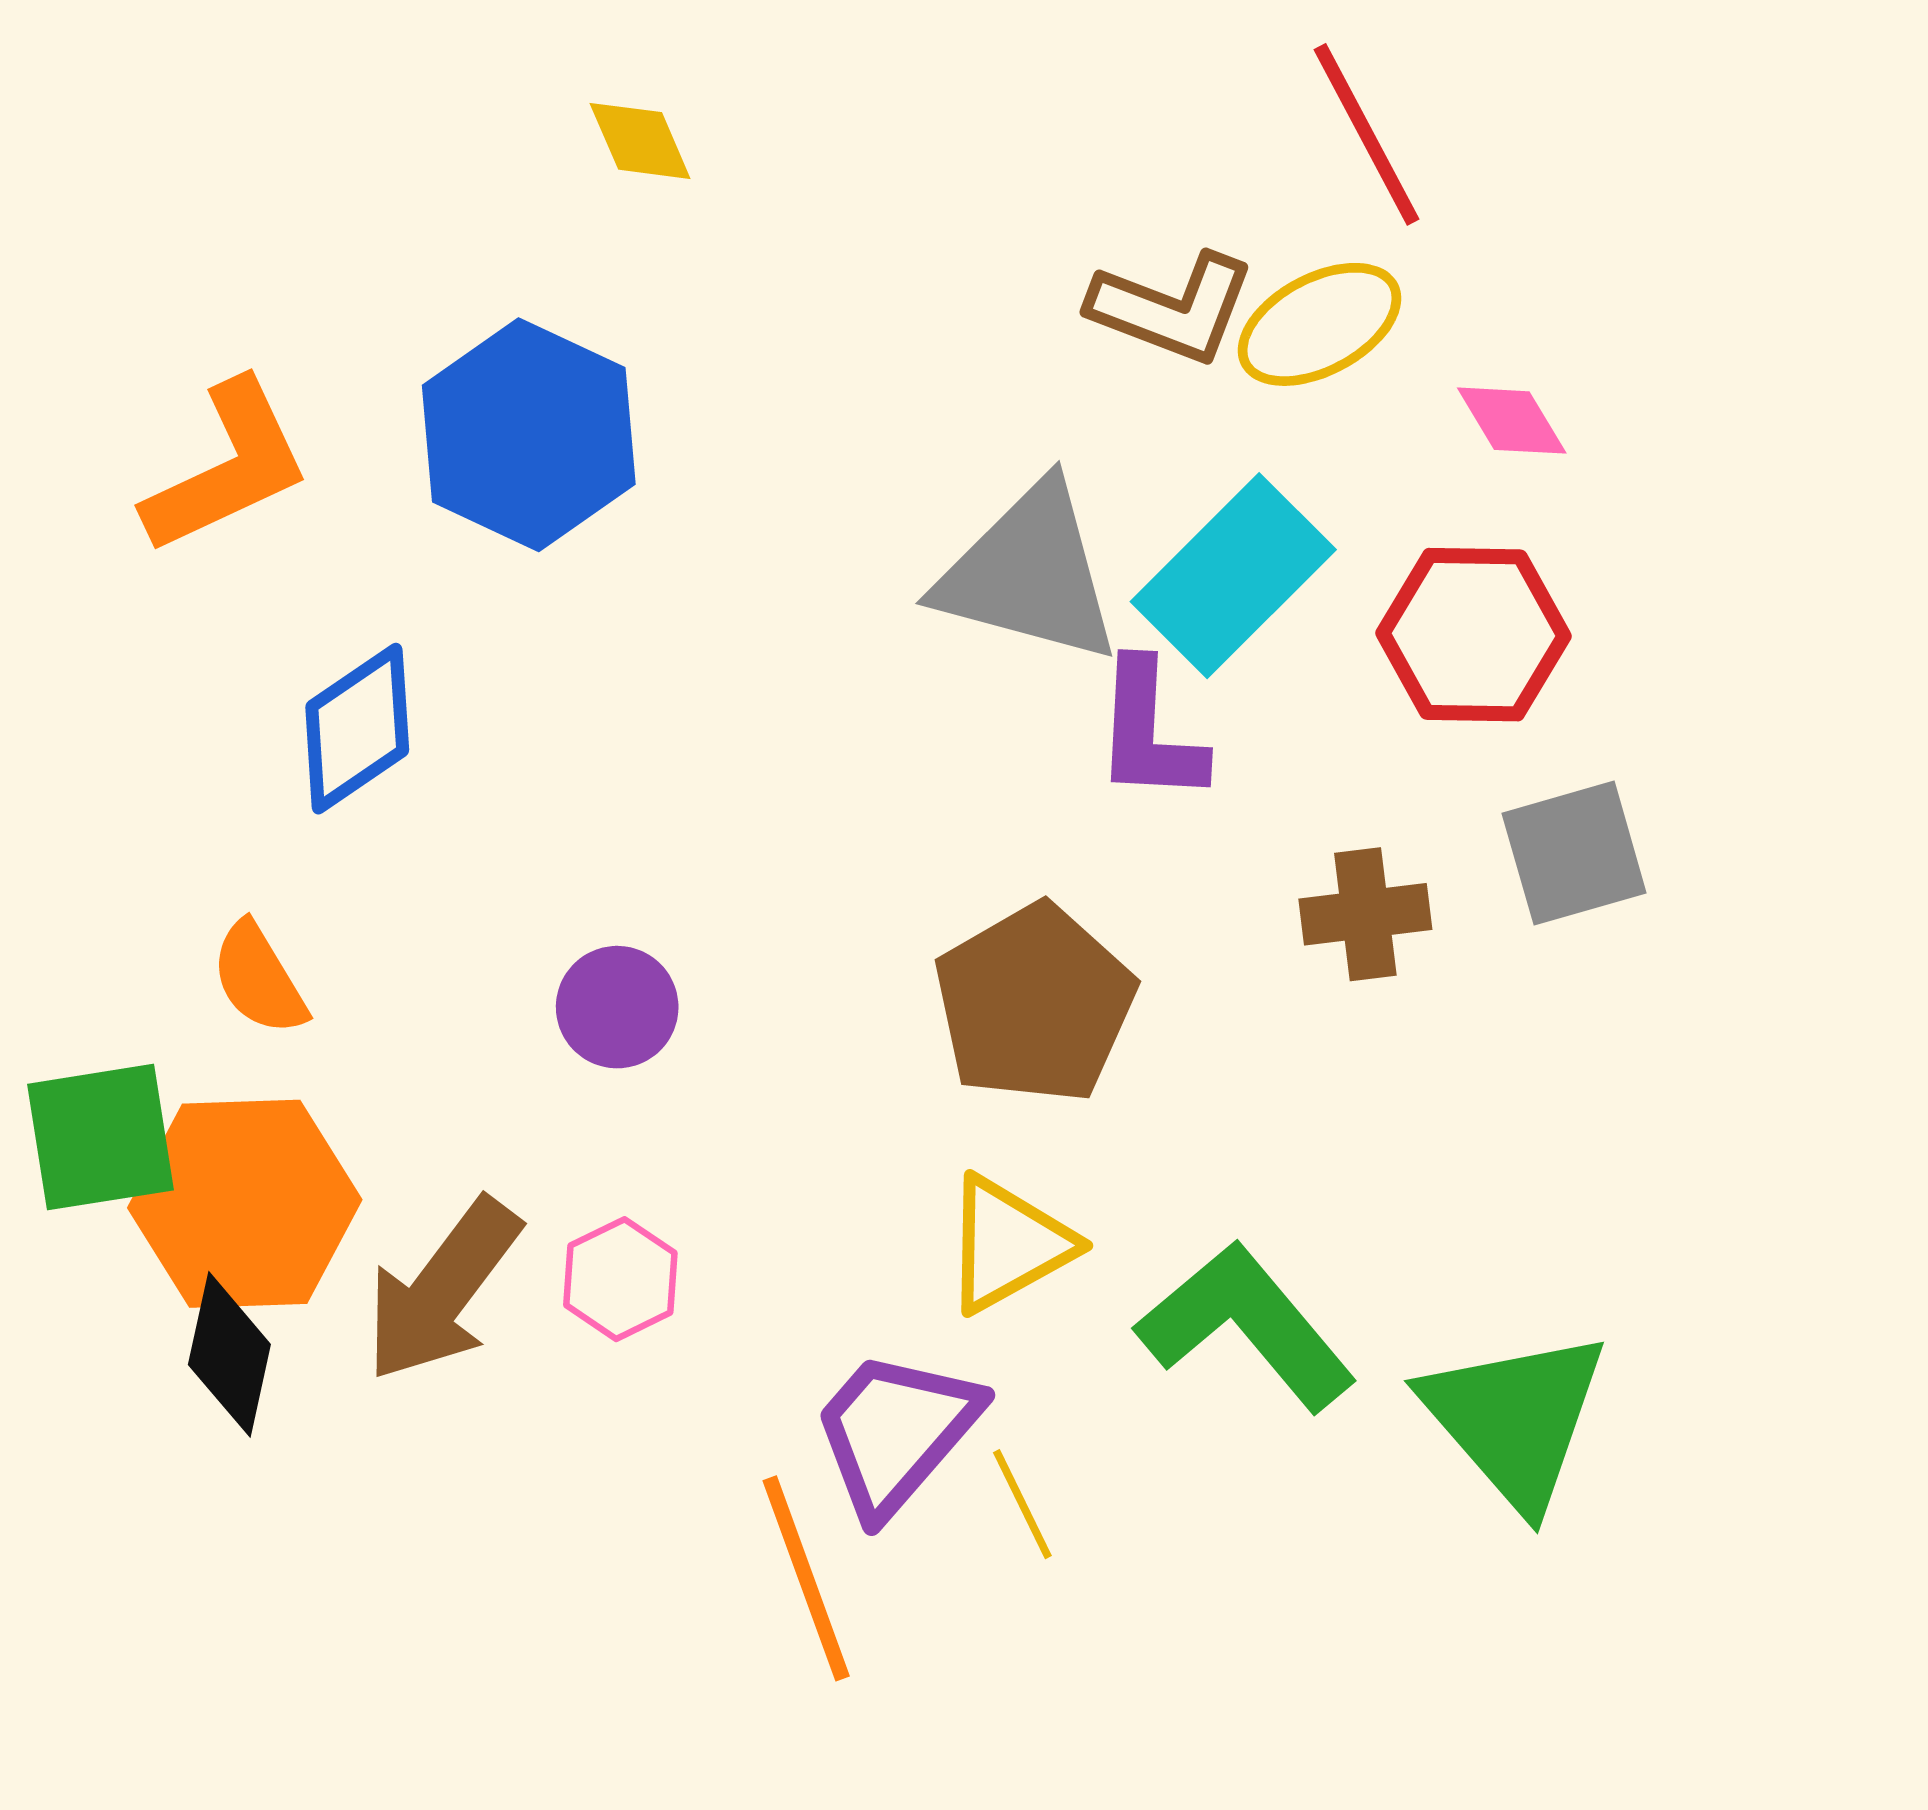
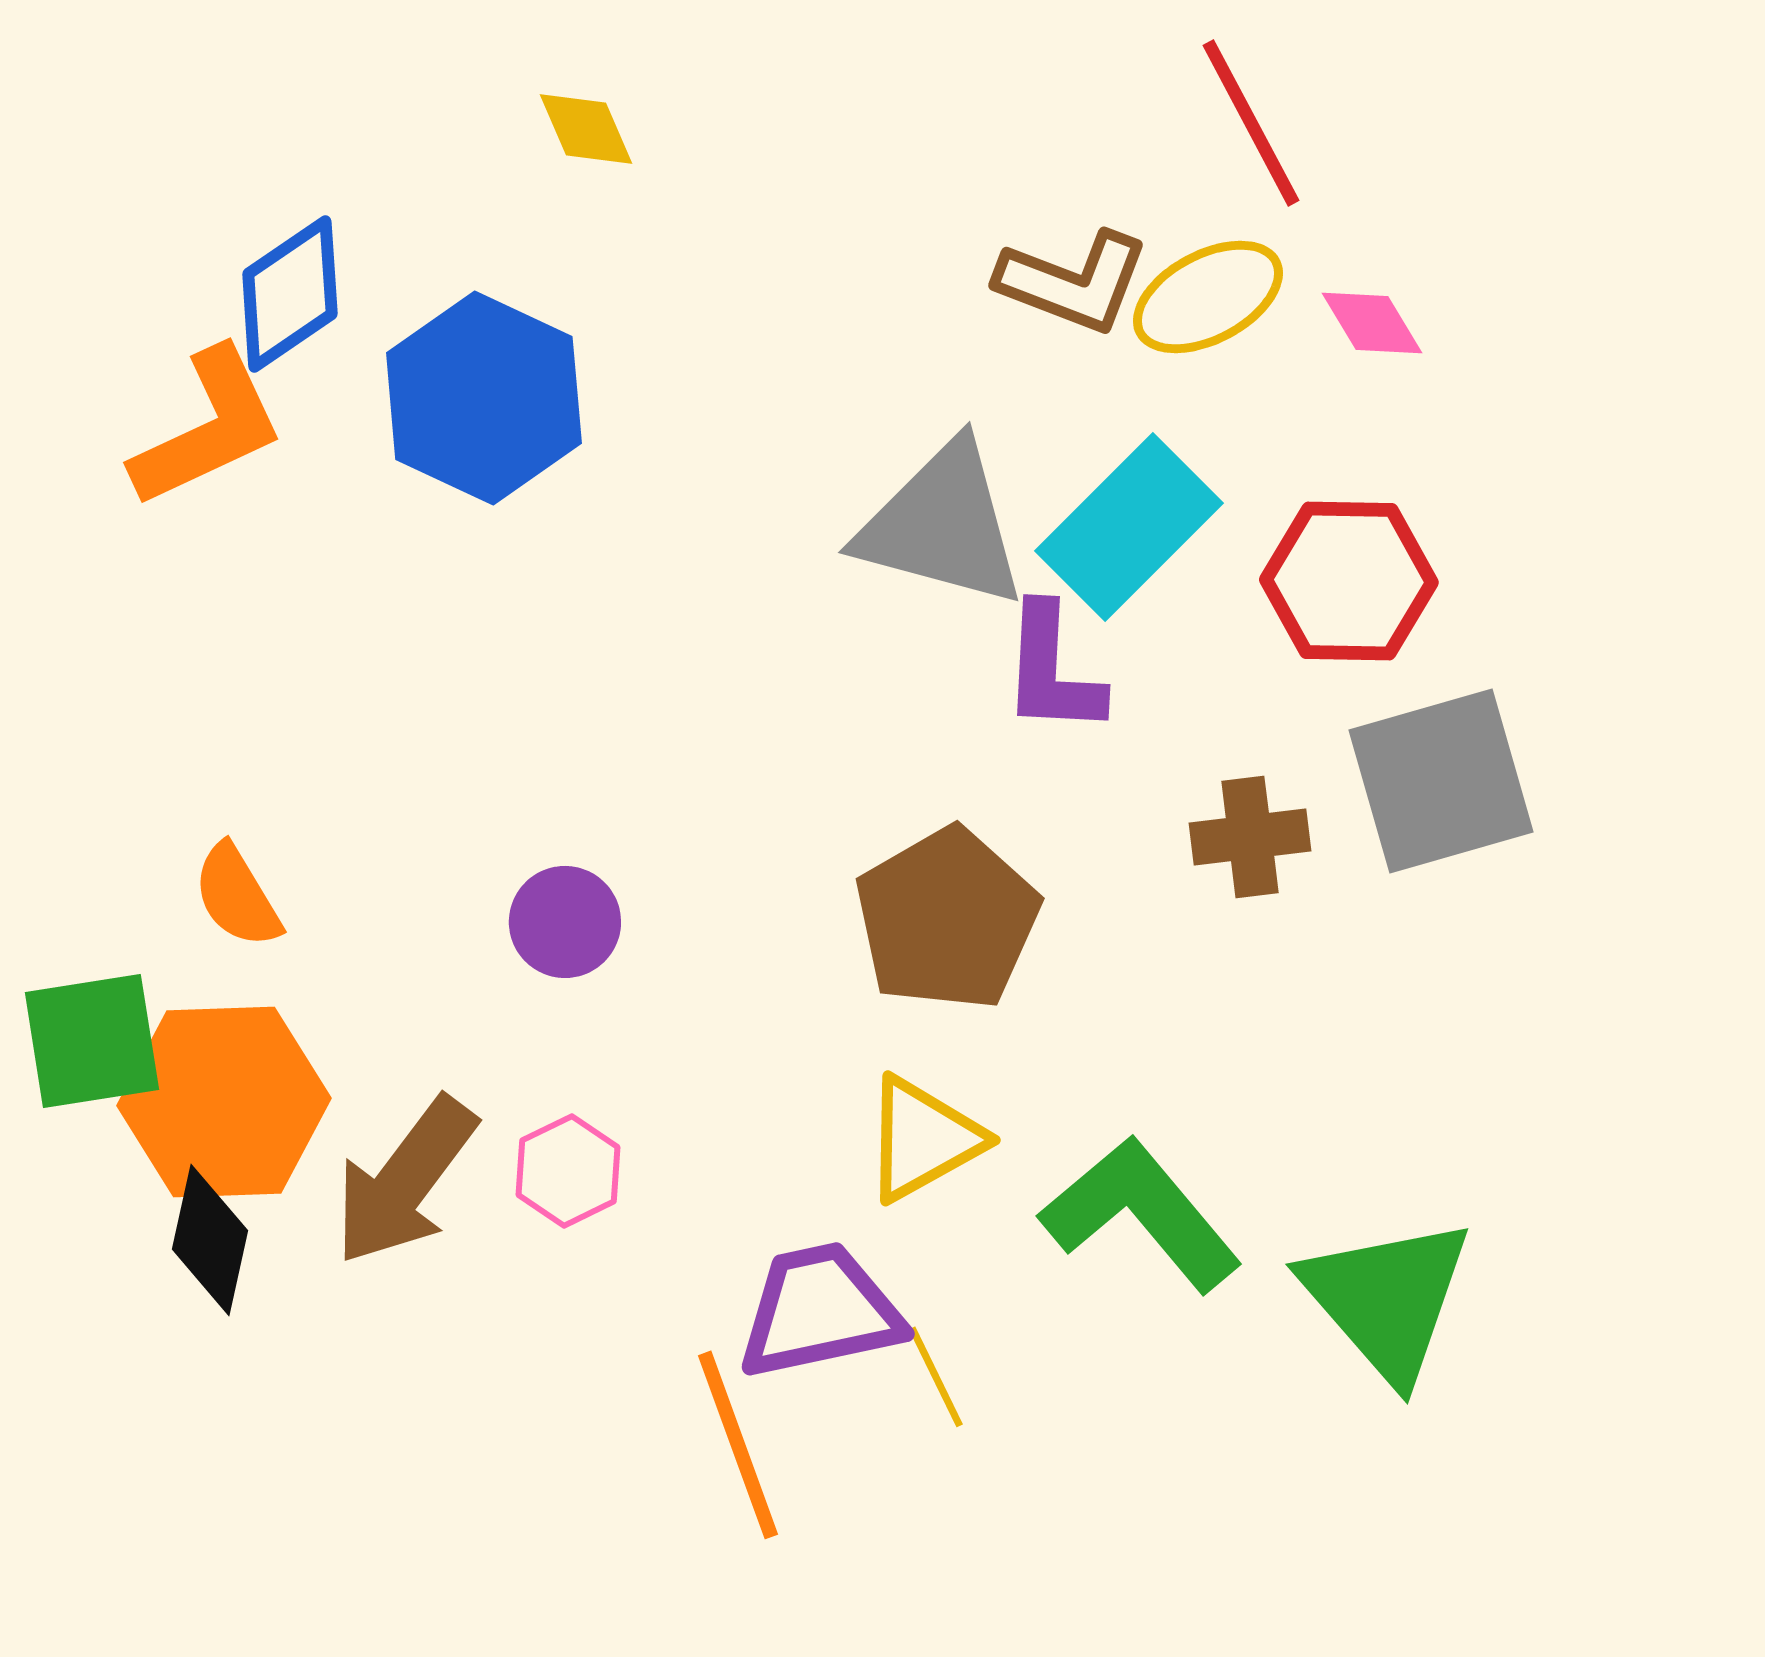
pink diamond: (1512, 421) -> (1372, 323), moved
blue diamond: (357, 729) -> (290, 294), moved
gray square: (1574, 853) -> (1441, 781), size x1.4
purple trapezoid: (896, 1432) -> (820, 1311), turned 37

